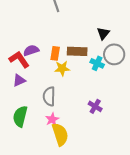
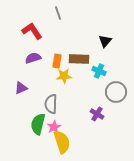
gray circle: (114, 54) -> (116, 92), moved
red L-shape: (19, 59) -> (32, 31), moved
green semicircle: (20, 116) -> (38, 124), moved

